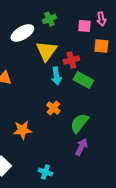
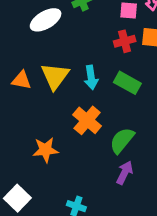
yellow triangle: (46, 51) -> (55, 76), moved
red cross: (71, 60) -> (125, 41), moved
orange cross: (53, 108) -> (87, 120), size x1.5

